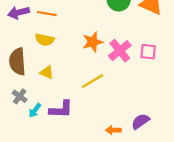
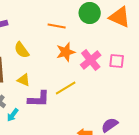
orange line: (47, 14) -> (57, 26), moved
yellow semicircle: (45, 40) -> (22, 50), turned 42
purple L-shape: (61, 109) -> (39, 99), moved

